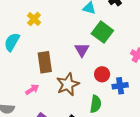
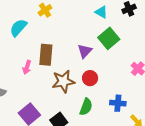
red circle: (102, 74) -> (90, 78), moved
blue cross: (120, 86) -> (118, 103), moved
pink arrow: (32, 89) -> (27, 67), moved, turned 128

